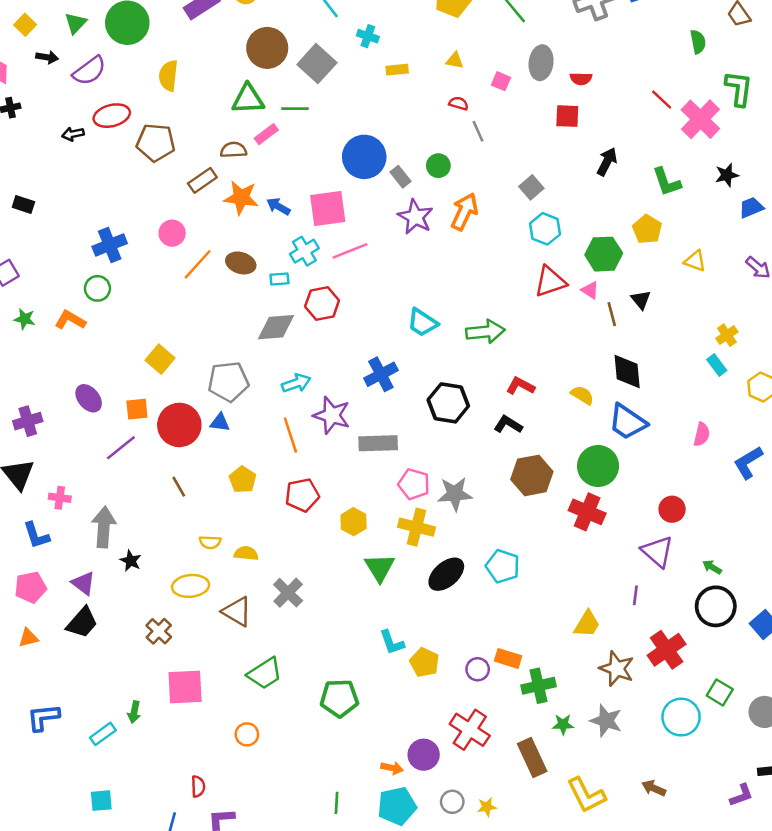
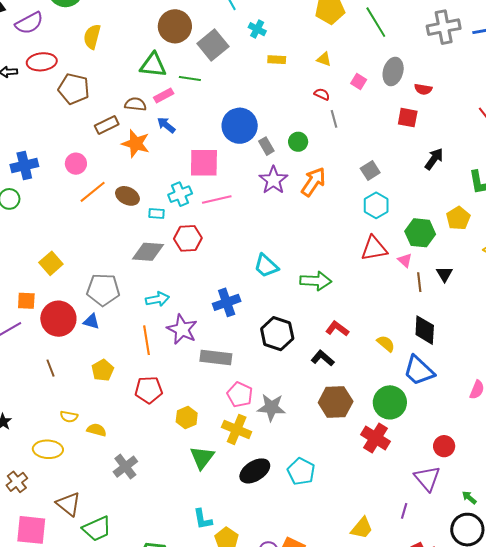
blue arrow: (278, 206) -> (166, 125), moved
brown triangle: (237, 612) -> (69, 504), moved

